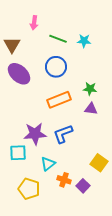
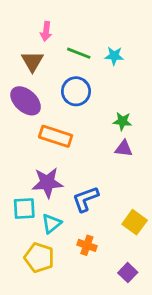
brown triangle: (12, 45) -> (32, 61), moved
orange rectangle: (59, 100) -> (56, 136), moved, turned 40
blue L-shape: (63, 134) -> (86, 199), moved
cyan triangle: (48, 164) -> (51, 224), moved
purple square: (83, 186) -> (128, 273), moved

